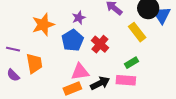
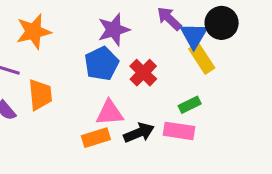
blue triangle: (162, 15) -> (194, 35), moved
purple star: (79, 18) -> (114, 30), size x1.5
orange star: (43, 25) -> (34, 32), moved

